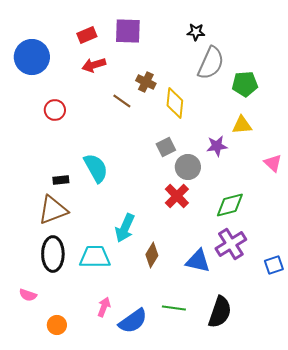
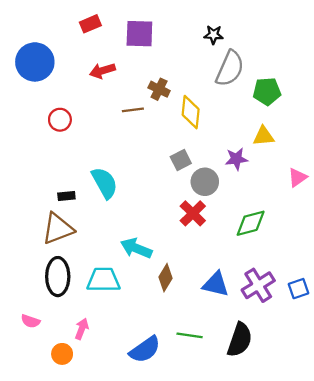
red rectangle: (87, 35) -> (90, 24), moved
brown line: (122, 101) -> (133, 110), turned -42
pink triangle: (273, 163) -> (297, 177), turned 42
cyan arrow: (125, 228) -> (136, 248), turned 88
purple cross: (231, 244) -> (258, 285), moved
pink arrow: (104, 307) -> (82, 329), moved

